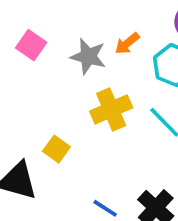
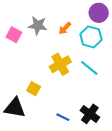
gray star: (88, 56) -> (38, 26), moved

